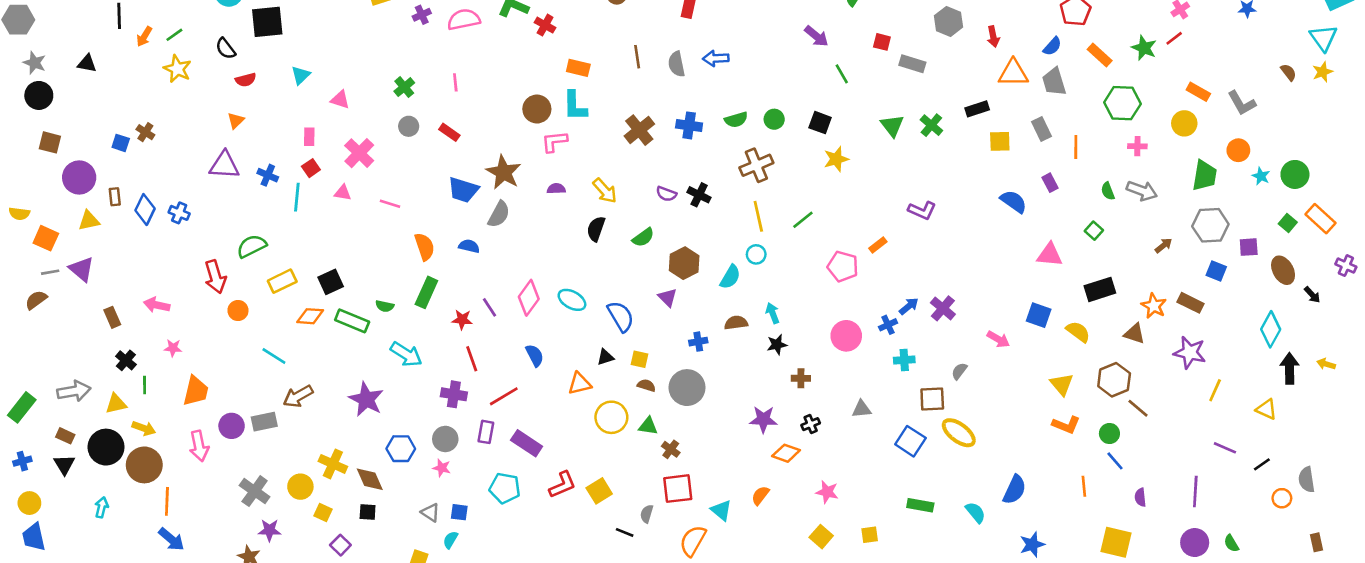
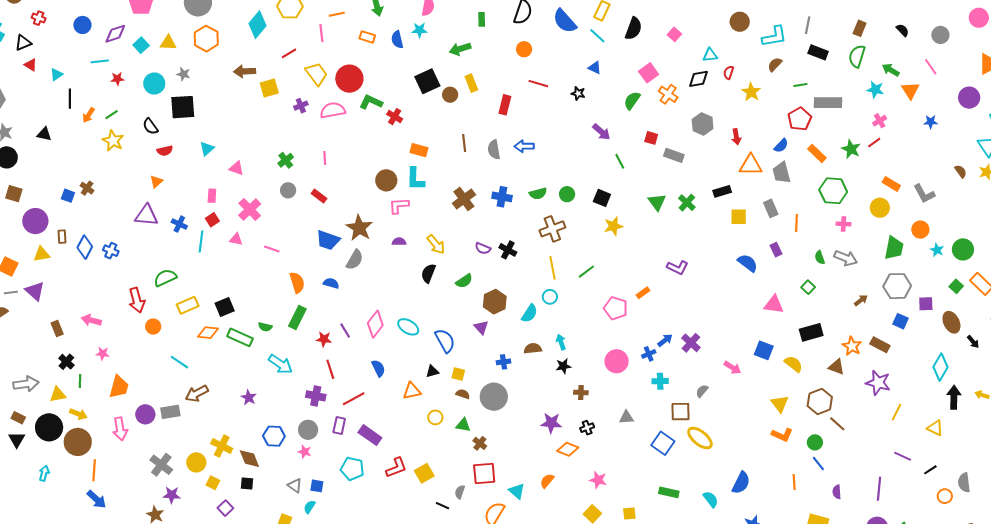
purple star: (366, 399) -> (249, 398), size x0.6
yellow circle: (611, 417) -> (435, 417), size x0.6

